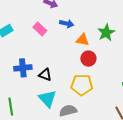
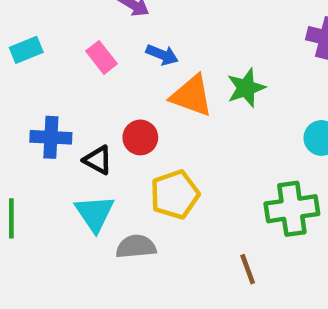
orange triangle: (83, 40) -> (192, 96), size x1.5
red circle: (88, 59) -> (140, 137), moved
yellow pentagon: (82, 85) -> (175, 195), turned -30

